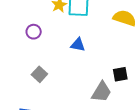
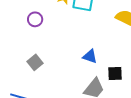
blue triangle: (78, 45) -> (90, 56), moved

